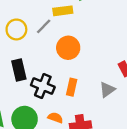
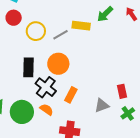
orange circle: (68, 48) -> (58, 64), moved
orange semicircle: (55, 118) -> (46, 110), moved

